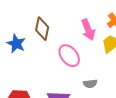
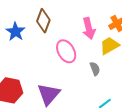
gray semicircle: (90, 84) -> (95, 69), moved, turned -112

